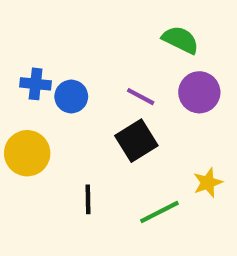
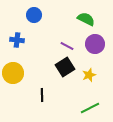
blue circle: (71, 97) -> (34, 15), moved
yellow star: (208, 183) -> (89, 75), moved
green line: (159, 212) -> (90, 108), moved

